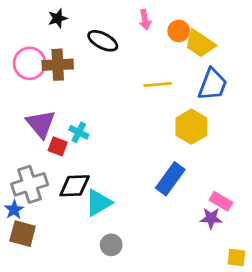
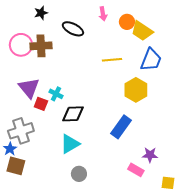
black diamond: (75, 186) -> (73, 114), moved
pink rectangle: (221, 201) -> (136, 170), moved

